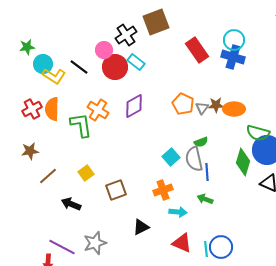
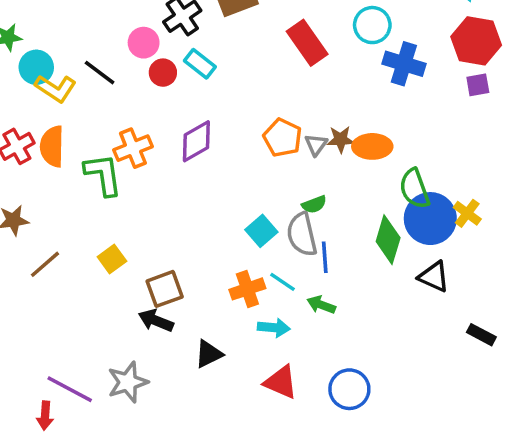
blue cross: (233, 57) -> (404, 64), moved
red circle: (115, 67) -> (163, 73), size x0.6
orange cross: (98, 110) -> (133, 148), turned 35
green semicircle: (258, 133) -> (414, 189), turned 55
black arrow: (71, 204) -> (156, 321), moved
cyan line: (206, 249) -> (283, 282), moved, turned -49

